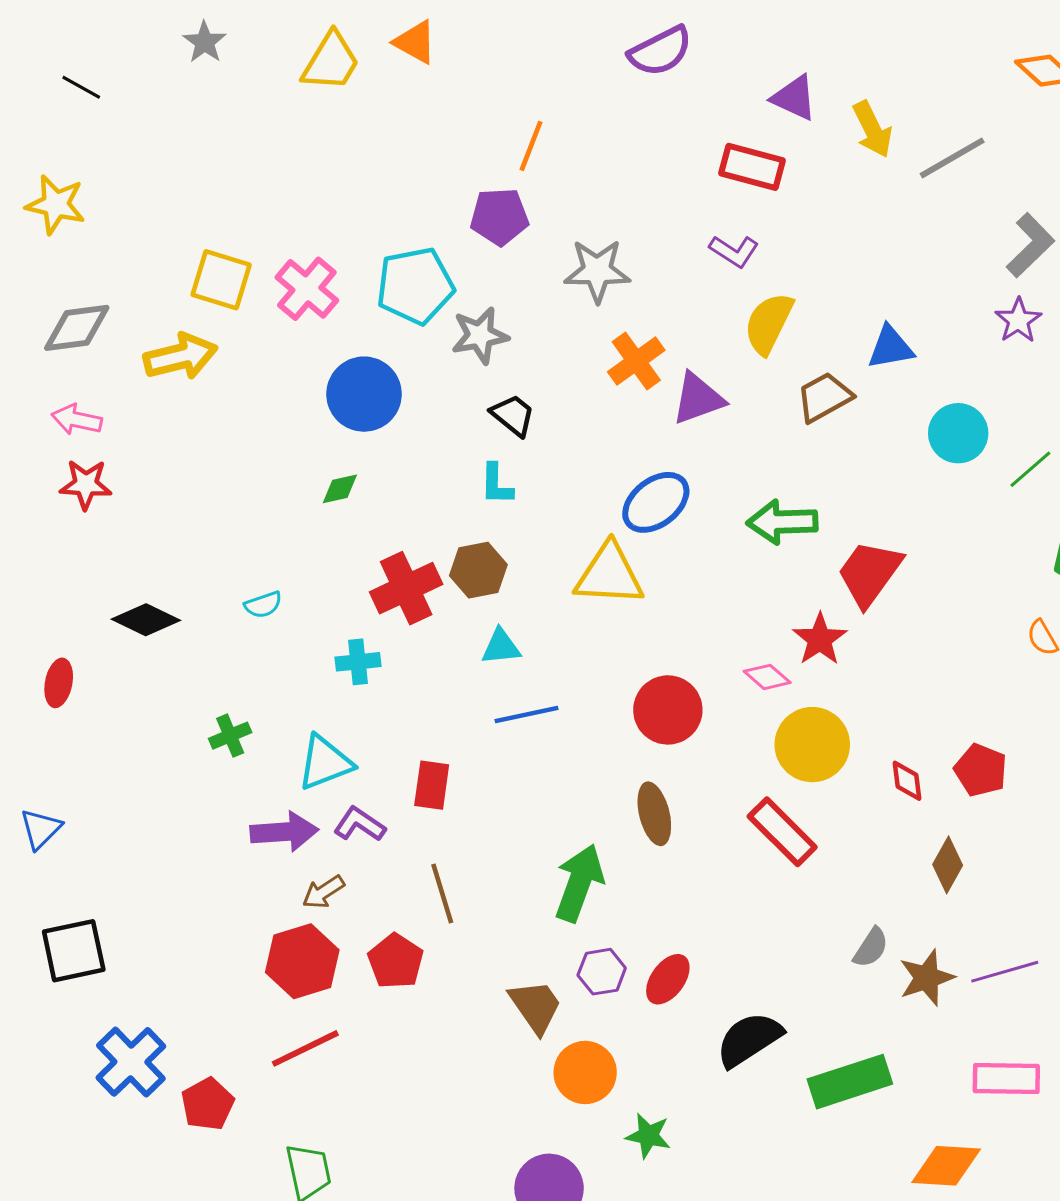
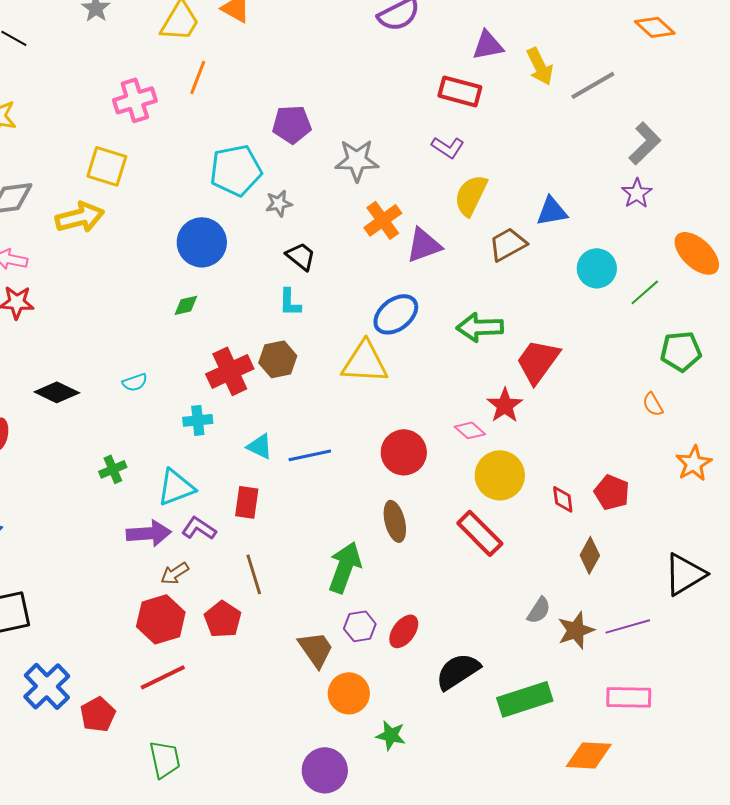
purple triangle: (794, 98) -> (488, 45), turned -36
orange line: (531, 146) -> (198, 77), moved
pink cross: (307, 289) -> (135, 100), moved, turned 33
gray star: (480, 335) -> (279, 203), size x0.7
cyan triangle: (501, 647) -> (260, 446), moved, turned 32

